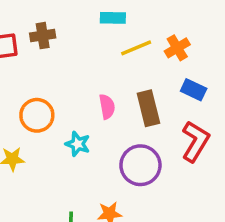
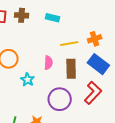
cyan rectangle: (113, 18) -> (52, 18), moved
yellow line: (136, 48) -> (69, 44), moved
blue rectangle: (194, 90) -> (98, 64), size x1.5

